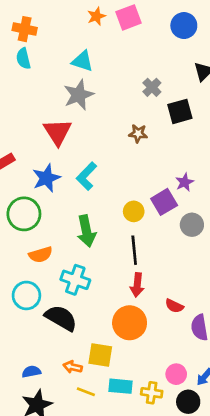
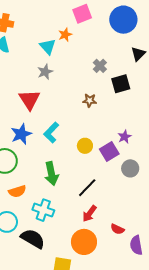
orange star: (96, 16) -> (65, 35), moved
blue circle: (184, 26) -> (123, 20), size x1.4
cyan triangle: (82, 61) -> (48, 47), turned 30
gray star: (79, 95) -> (45, 72), size x0.7
yellow circle: (134, 211) -> (85, 146), moved
black line: (134, 250) -> (87, 188), turned 50
red arrow: (137, 285) -> (90, 214), turned 30

